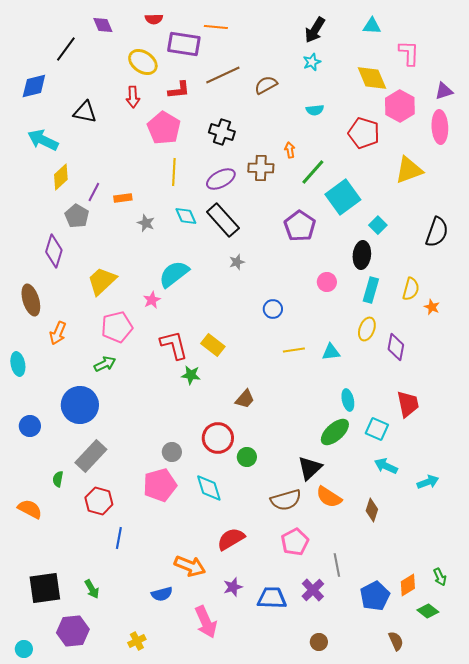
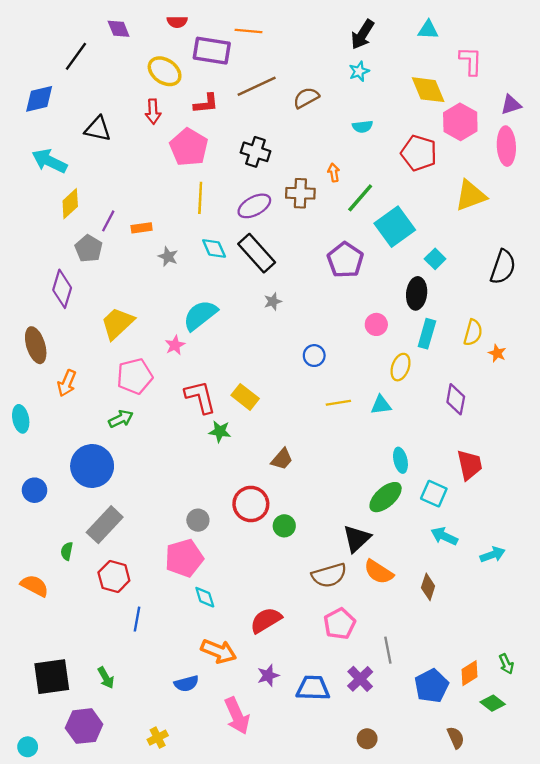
yellow ellipse: (367, 329) -> (400, 367), moved
cyan diamond: (209, 488) -> (205, 597), moved, size x0.7

